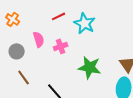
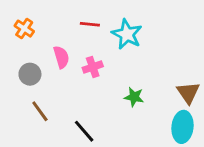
red line: (59, 16) -> (90, 24), turned 32
green star: (90, 67) -> (134, 97), size x0.6

